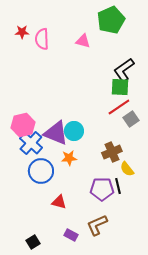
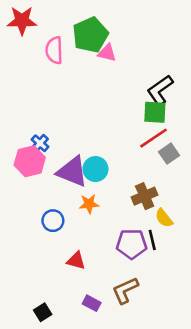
green pentagon: (111, 20) -> (90, 35), moved
red star: (22, 32) -> (22, 21), moved, size x1.6
blue cross: (31, 143) -> (40, 143), moved, size x0.6
blue circle: (41, 171) -> (53, 221), size x0.7

